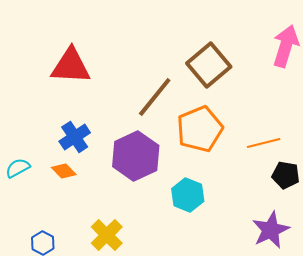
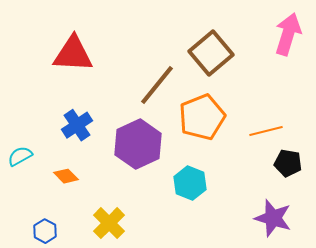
orange diamond: (64, 171) -> (66, 176), moved
purple star: (271, 230) -> (273, 218), turned -30

